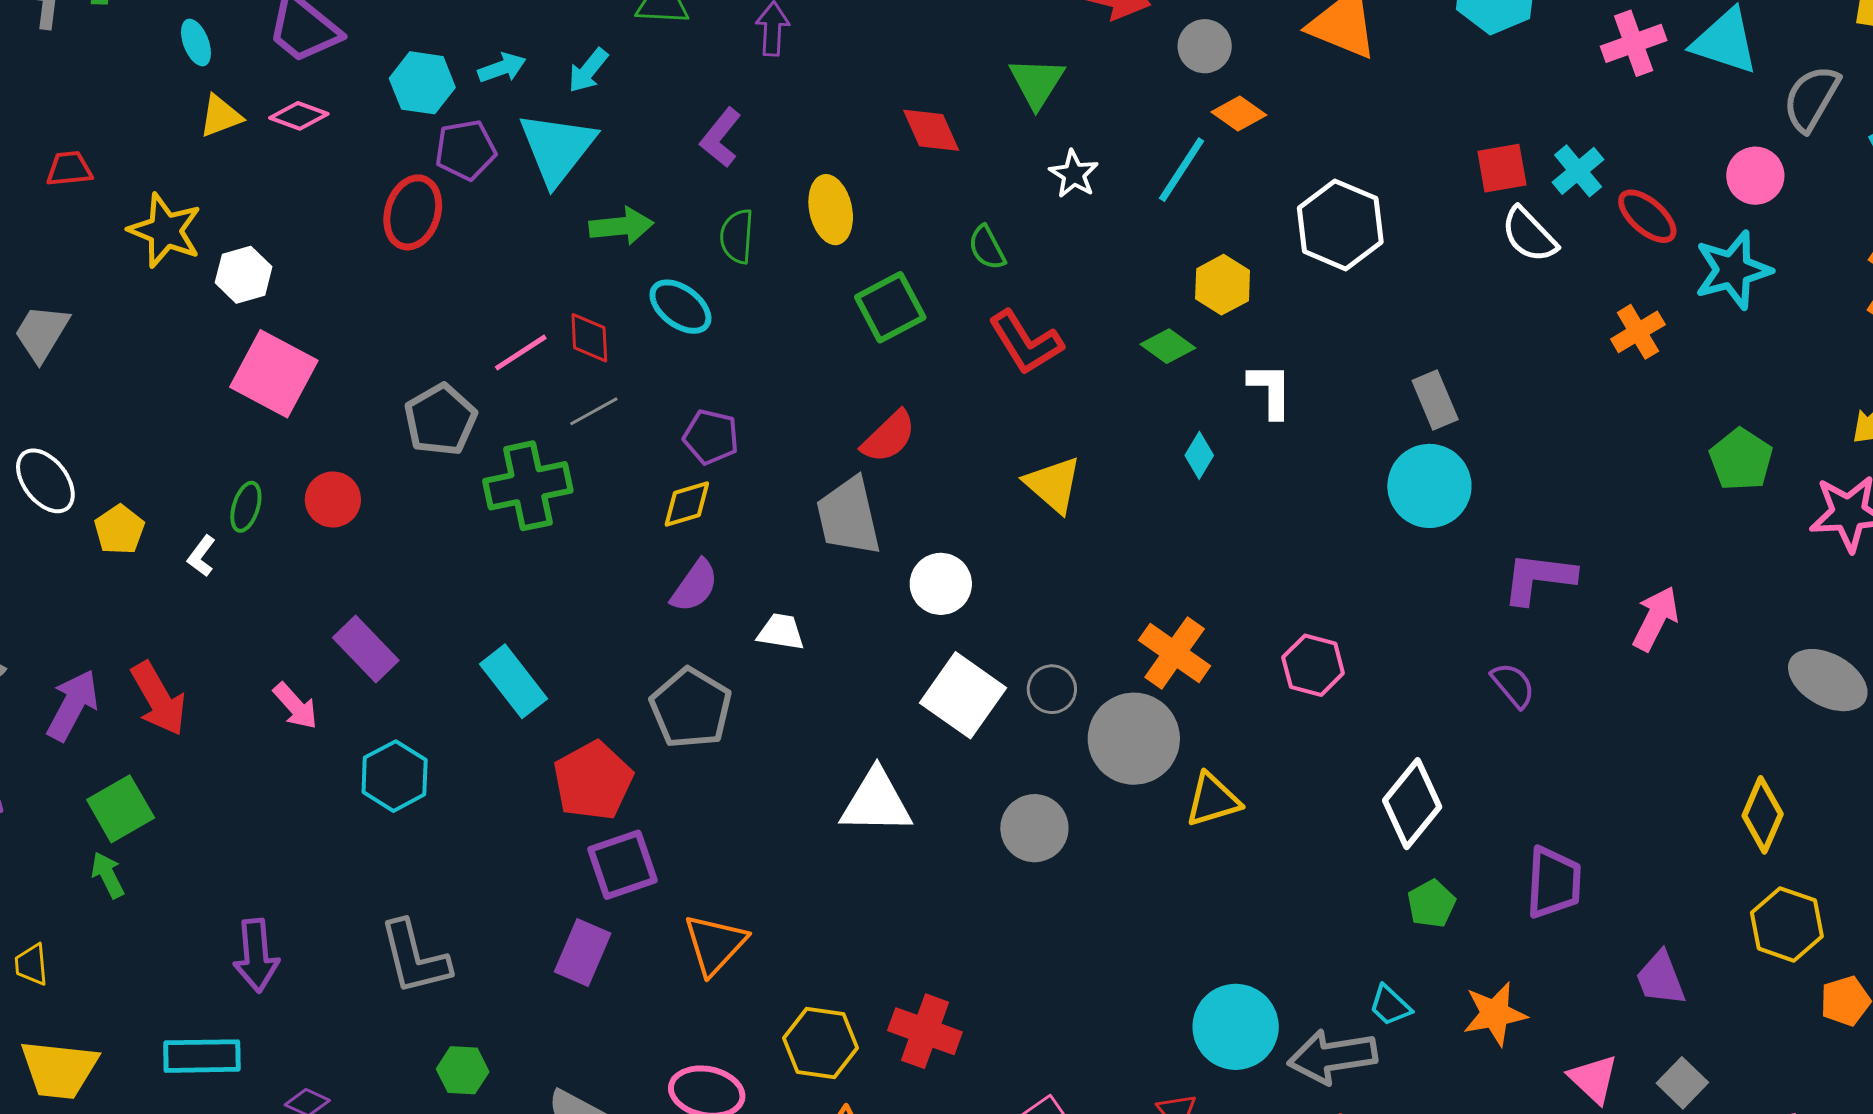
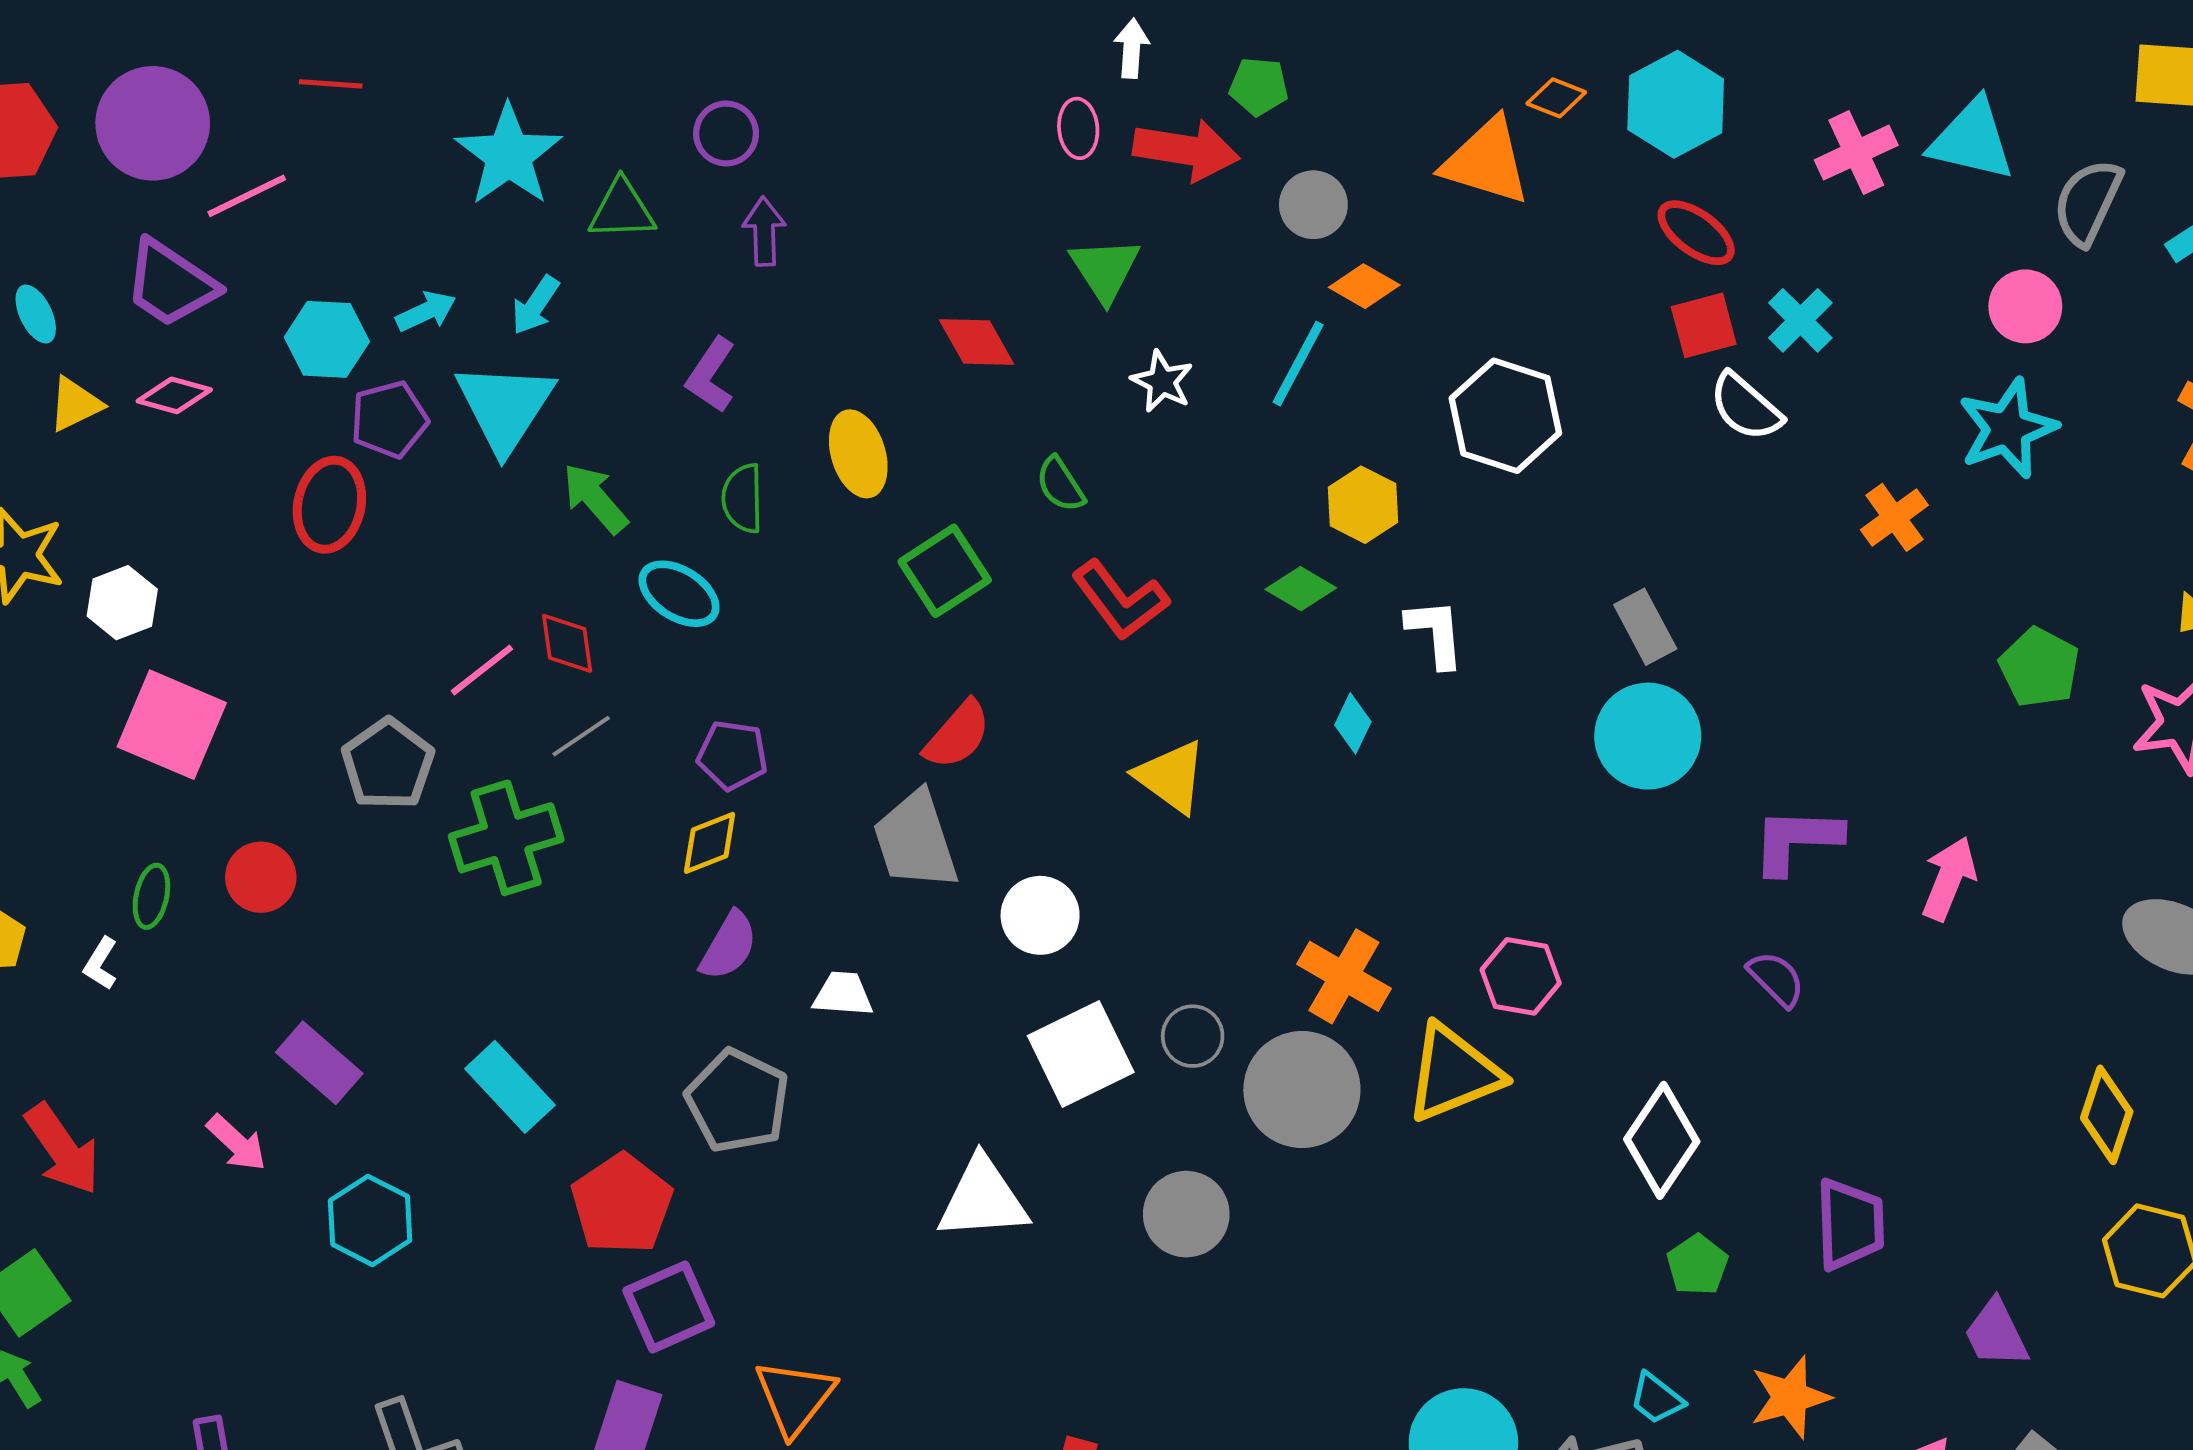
red ellipse: (1647, 216) -> (1696, 233), moved
green arrow: (621, 226) -> (595, 498), turned -120
white square: (963, 695) -> (1081, 1054), turned 34
yellow triangle: (1213, 800) -> (1453, 1073), moved, size x1.4

